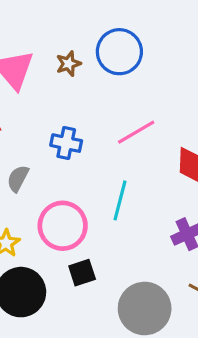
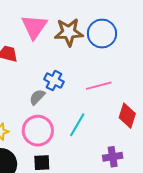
brown star: (68, 64) -> (69, 32), size x1.8
gray semicircle: (18, 178) -> (37, 97), moved

